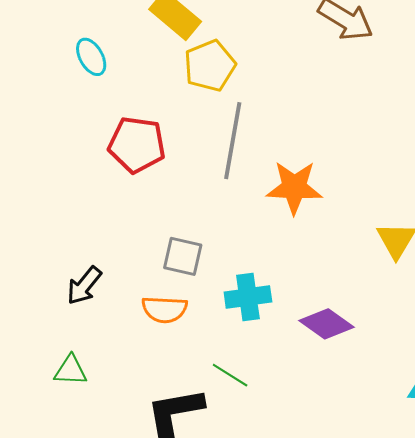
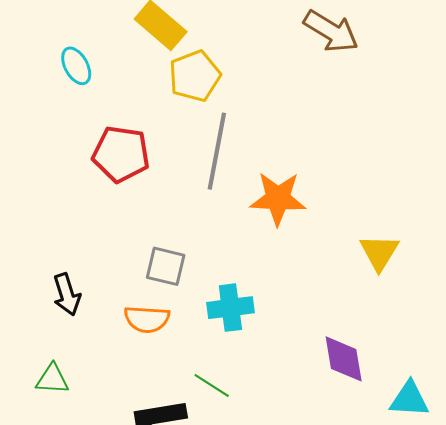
black arrow: (84, 286) -> (67, 294), turned -57
purple diamond: (326, 324) -> (344, 359), moved, turned 44

